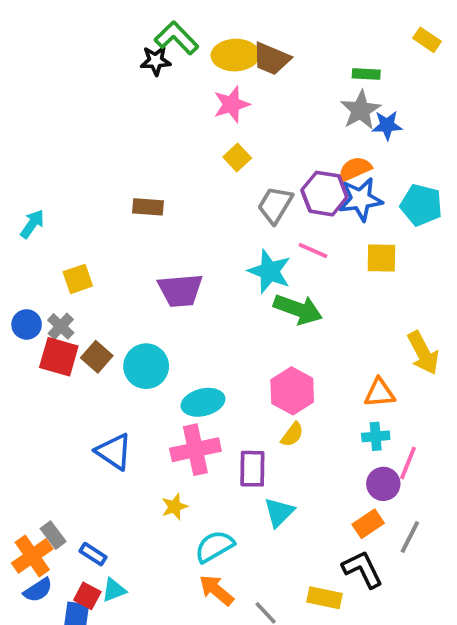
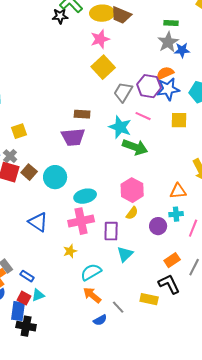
yellow square: (237, 157) -> (103, 67), size x1.6
brown rectangle: (148, 207) -> (82, 114), moved
purple circle: (383, 484) -> (158, 226), moved

